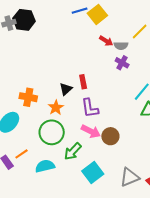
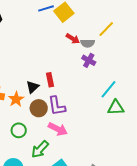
orange star: (56, 108) -> (16, 99), moved
green circle: (52, 132) -> (19, 130), size x0.6
brown circle: (110, 136) -> (39, 108), moved

